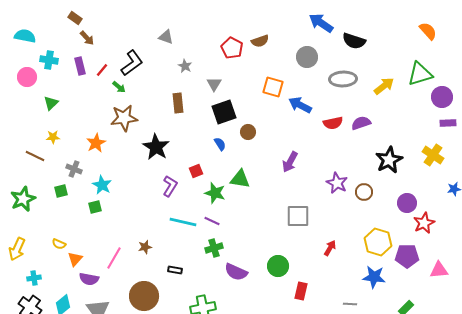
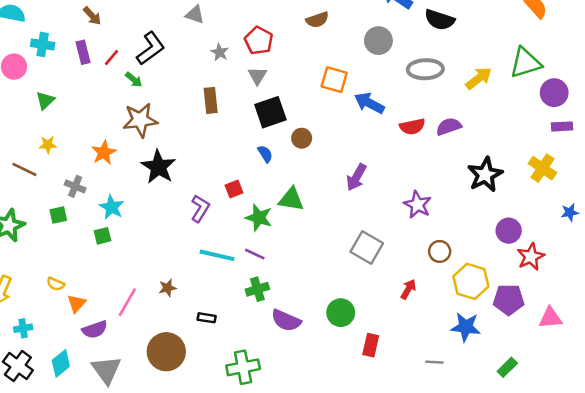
red pentagon: (232, 48) -> (259, 41), moved
black star: (156, 147) -> (158, 167), moved
brown circle: (364, 192) -> (440, 251), moved
gray square: (298, 216) -> (367, 248), turned 30
purple semicircle: (89, 279) -> (95, 330), turned -30

